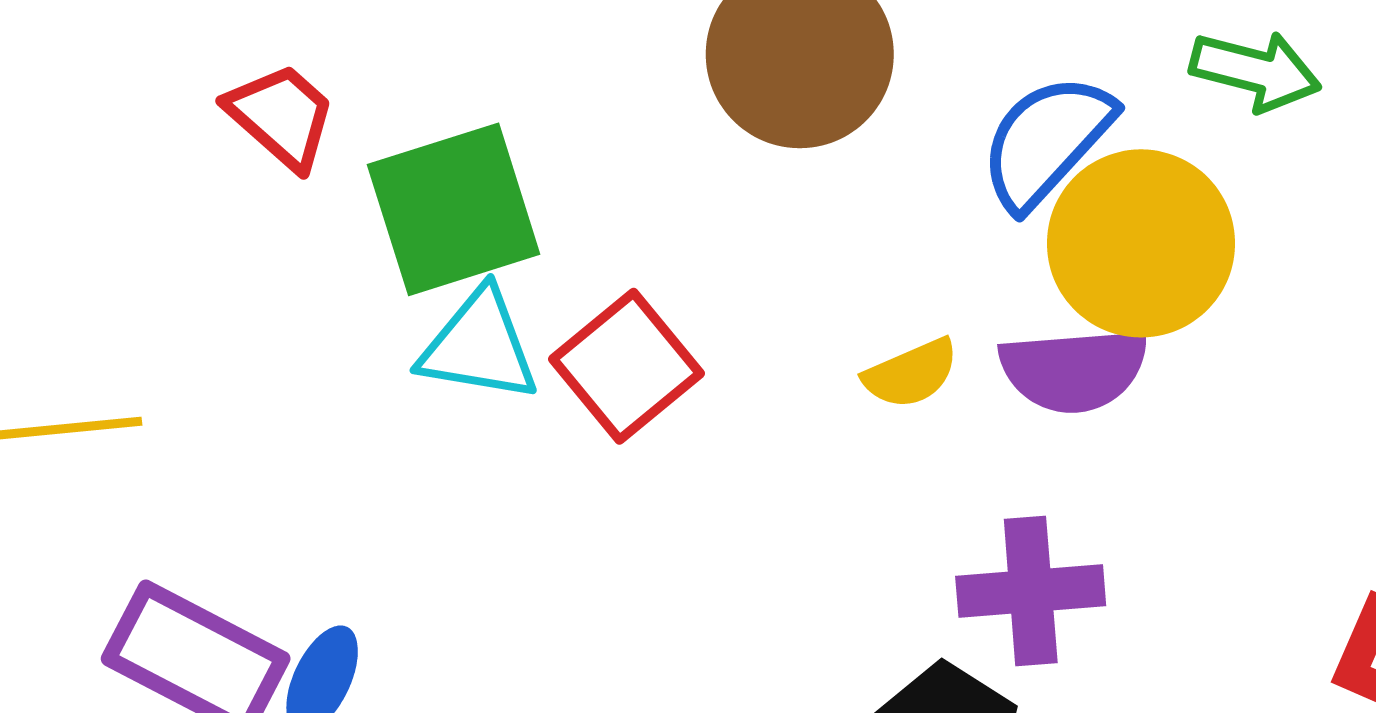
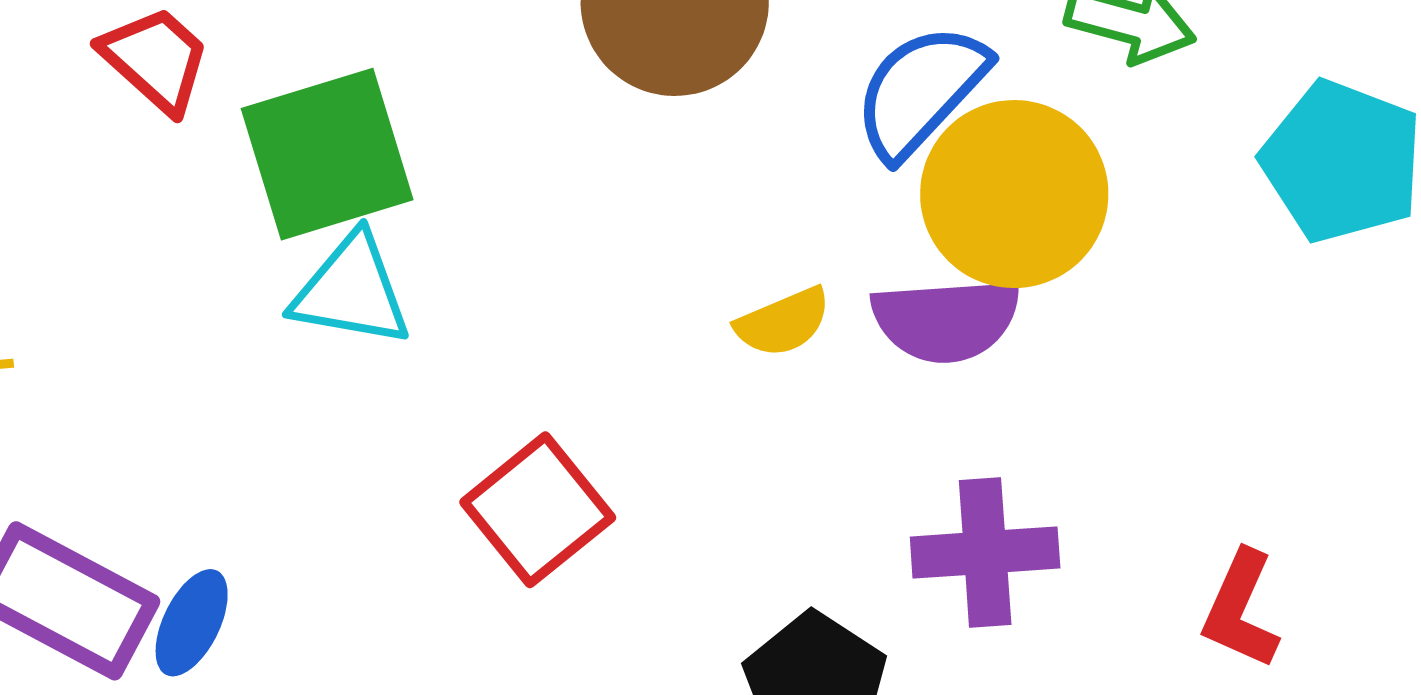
red square: (627, 366) -> (538, 510), moved
purple cross: (1031, 591) -> (985, 552), moved

